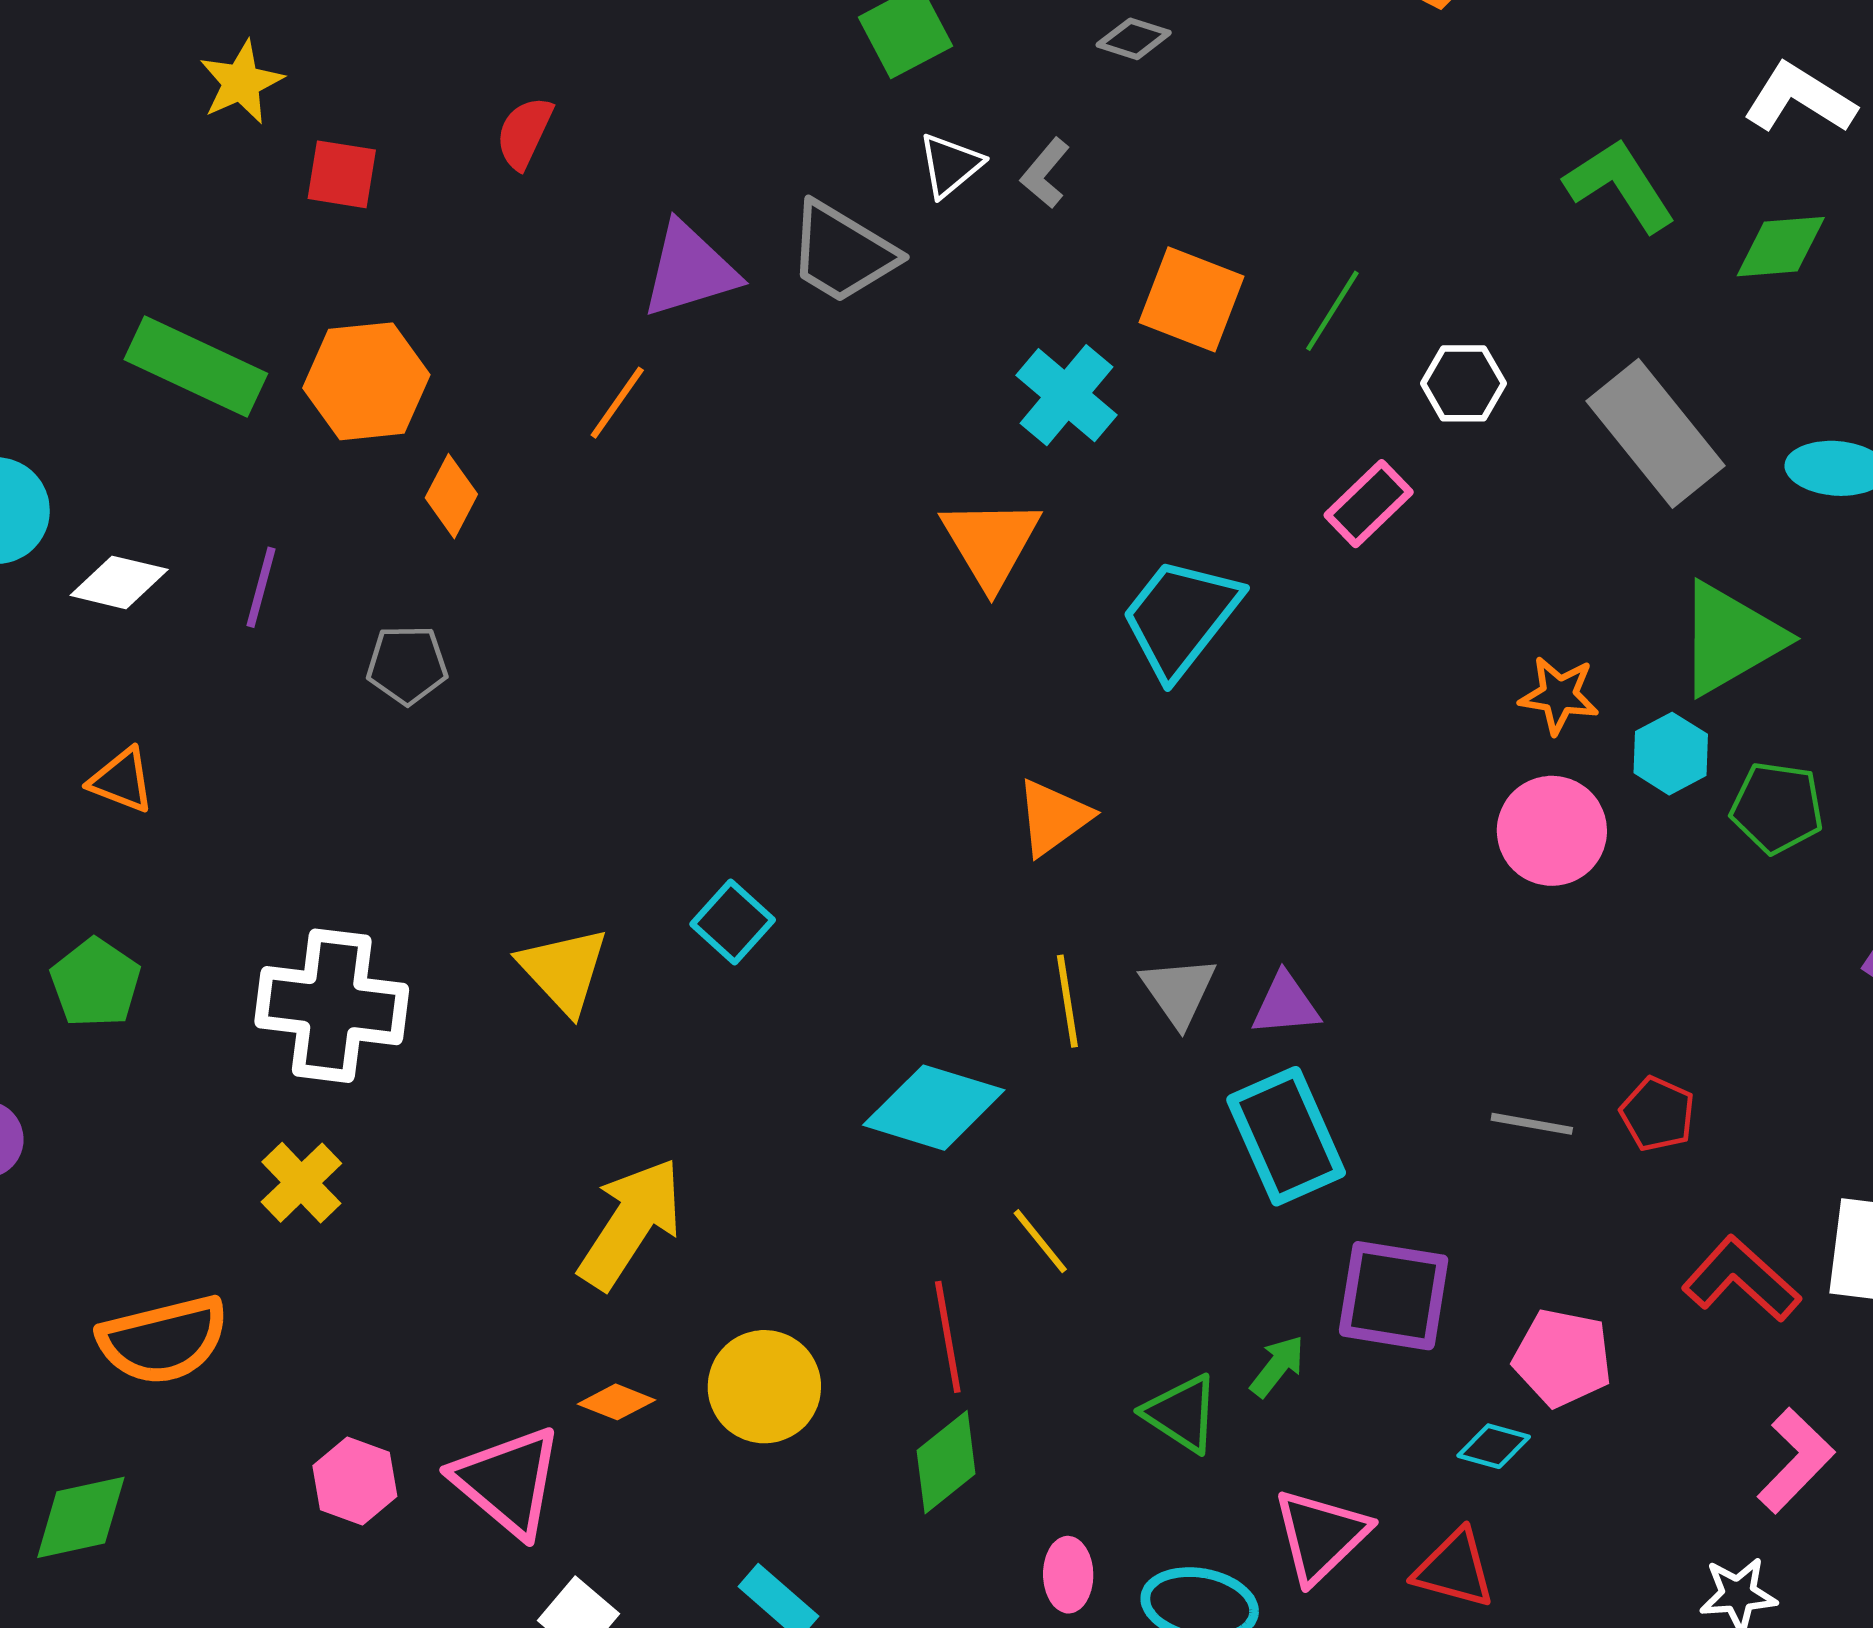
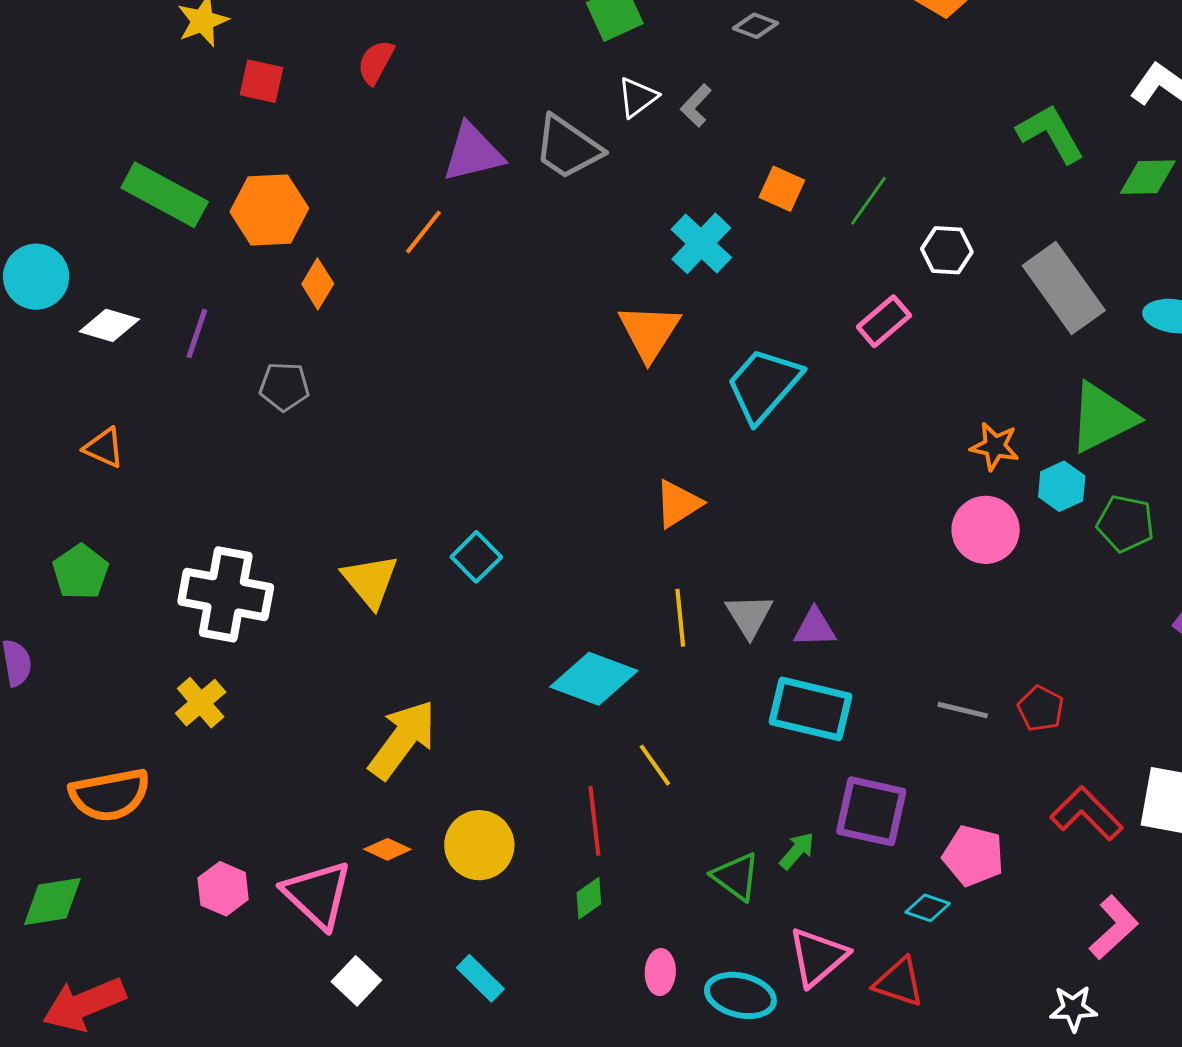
orange square: (1191, 299) -> (782, 189), size x0.7
cyan rectangle: (1286, 1136) -> (810, 709), turned -56
green diamond: (946, 1462) -> (589, 898), size x0.7

